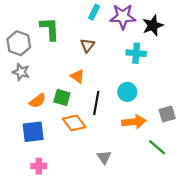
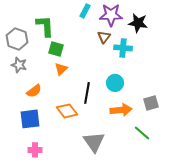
black star: (153, 25) -> (138, 23), turned 30
brown triangle: (87, 45) -> (104, 37), moved
orange triangle: (77, 76) -> (61, 69), moved, turned 40
green square: (62, 97) -> (56, 49), moved
gray triangle: (104, 157) -> (94, 142), size x1.6

